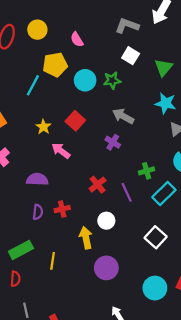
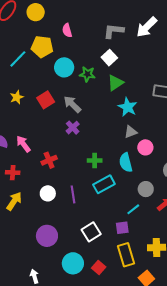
gray L-shape: (127, 26) -> (114, 31), turned -30
green triangle: (163, 68) -> (115, 83), moved
gray arrow: (123, 116) -> (72, 104), moved
pink arrow: (61, 151) -> (23, 144), moved
purple line: (127, 192) -> (73, 194), moved
white square: (156, 237) -> (91, 232), moved
yellow arrow: (86, 238) -> (14, 201), moved, turned 30
purple circle: (106, 268) -> (47, 236), moved

